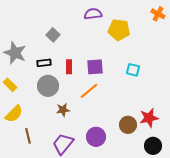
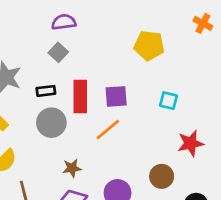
purple semicircle: (93, 14) -> (64, 22), moved
red rectangle: (69, 67) -> (80, 96), size x1.6
brown star: (63, 110) -> (72, 168), moved
red star: (149, 118) -> (191, 143), moved

